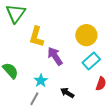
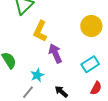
yellow circle: (86, 35) -> (91, 26), moved

